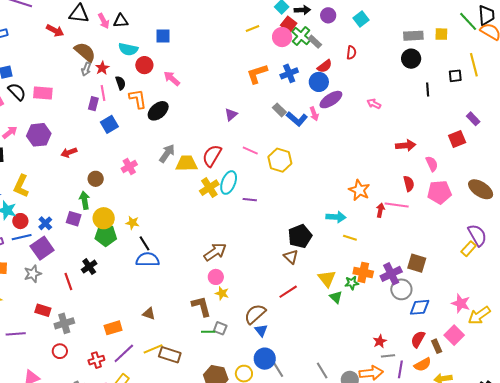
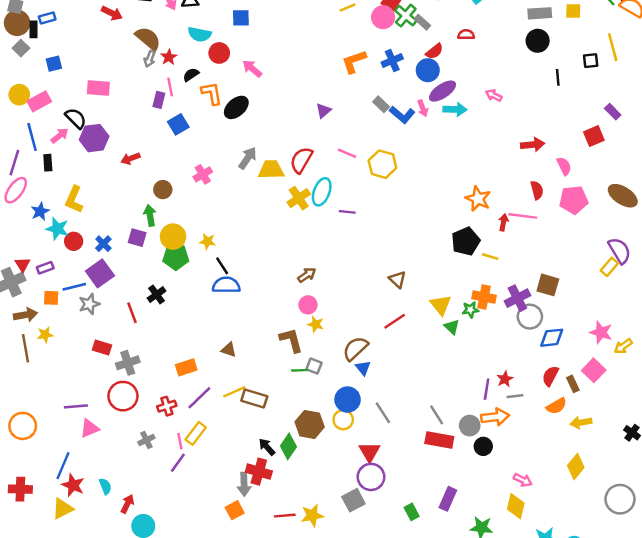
red semicircle: (351, 53) -> (466, 35), turned -96
black semicircle: (120, 83) -> (191, 75), turned -104
black semicircle: (17, 92) -> (76, 118), moved
cyan arrow: (336, 217) -> (455, 109), moved
black pentagon: (300, 236) -> (466, 241), moved
blue line: (22, 237) -> (74, 287), moved
yellow line: (350, 238) -> (490, 257), moved
brown arrow: (215, 252) -> (307, 275), size x0.7
yellow arrow: (479, 315) -> (623, 346), size x0.7
purple line: (16, 334) -> (76, 406), moved
red circle: (60, 351) -> (123, 396), size x1.6
blue circle: (265, 359) -> (348, 400), moved
purple line: (400, 369) -> (487, 389), moved

